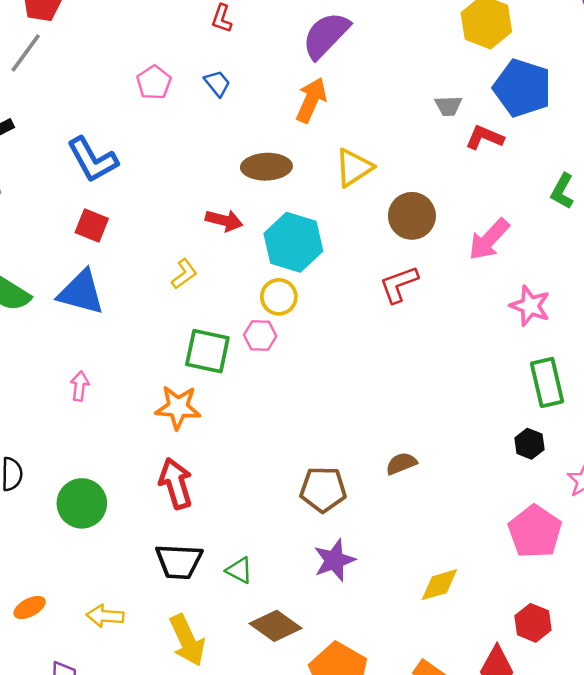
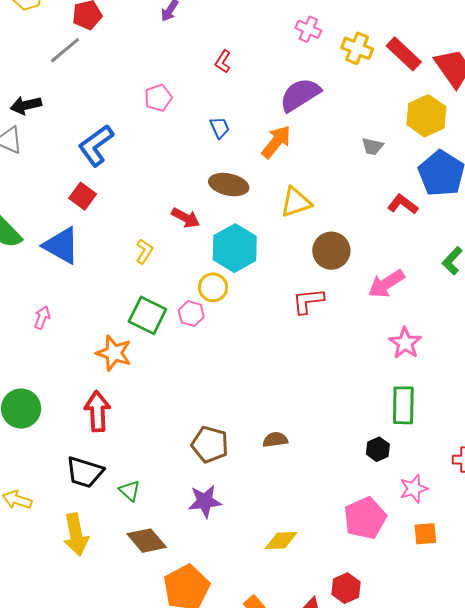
blue trapezoid: (217, 83) -> (220, 128), moved
gray trapezoid: (448, 106) -> (372, 146), moved
blue L-shape: (92, 160) -> (96, 145), turned 69
yellow L-shape: (184, 274) -> (144, 251), turned -35

